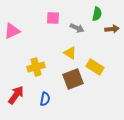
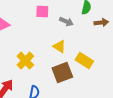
yellow cross: (36, 67) -> (25, 61), turned -30

